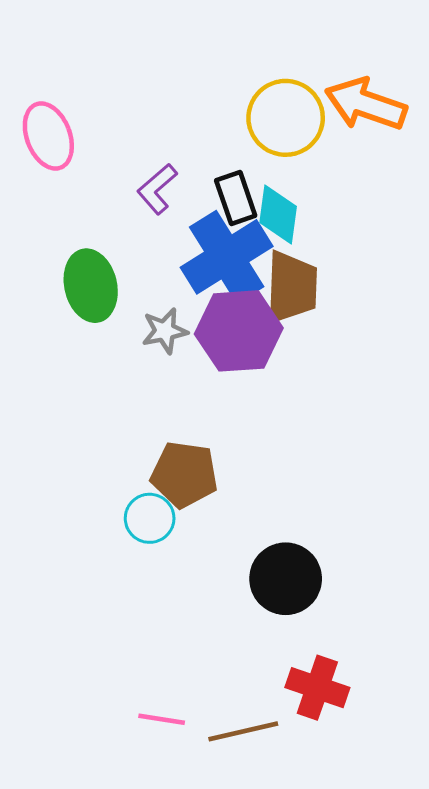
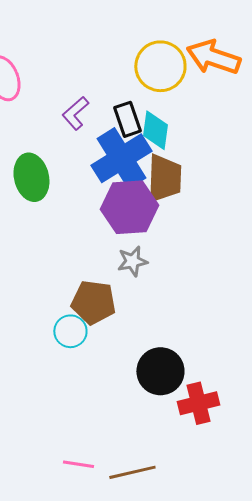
gray star: (165, 331) -> (132, 261), moved
red cross: (317, 688) -> (198, 403), moved, turned -33

